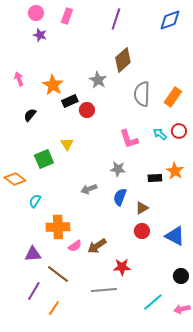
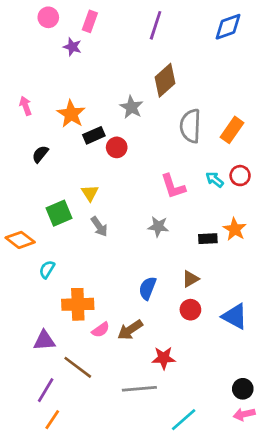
purple star: (40, 35) -> (72, 47), moved
gray arrow: (89, 189) -> (99, 227), moved, turned -105
blue semicircle: (120, 197) -> (148, 288), moved
black circle: (181, 276) -> (243, 389), moved
cyan line: (153, 302) -> (184, 420), moved
orange line: (54, 308) -> (52, 420), moved

